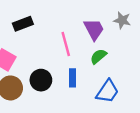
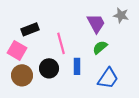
black rectangle: (23, 24) -> (30, 29), moved
pink line: (66, 44) -> (61, 43), moved

